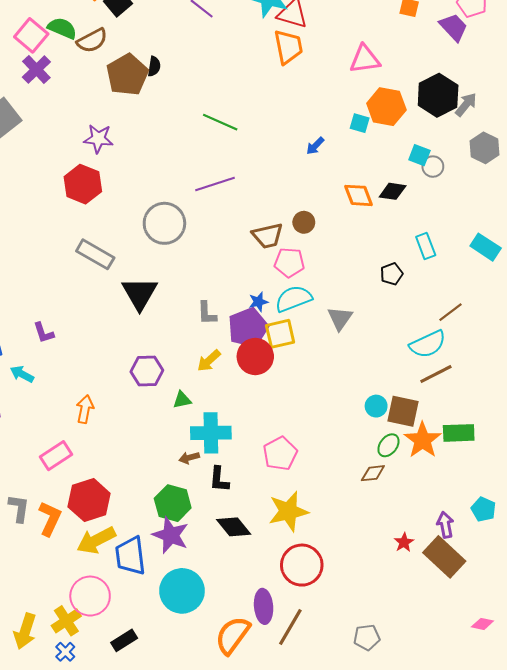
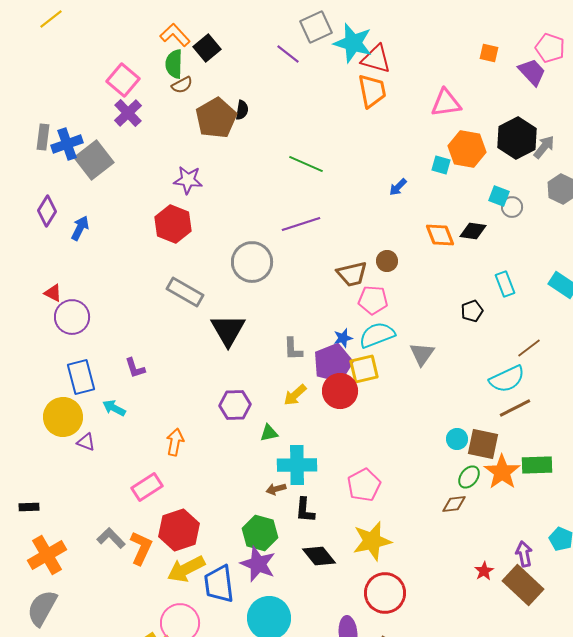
green semicircle: (62, 28) -> (174, 64), moved, turned -112
brown semicircle: (92, 41) -> (182, 85), size x0.7
gray L-shape: (19, 508) -> (111, 538), turned -52

